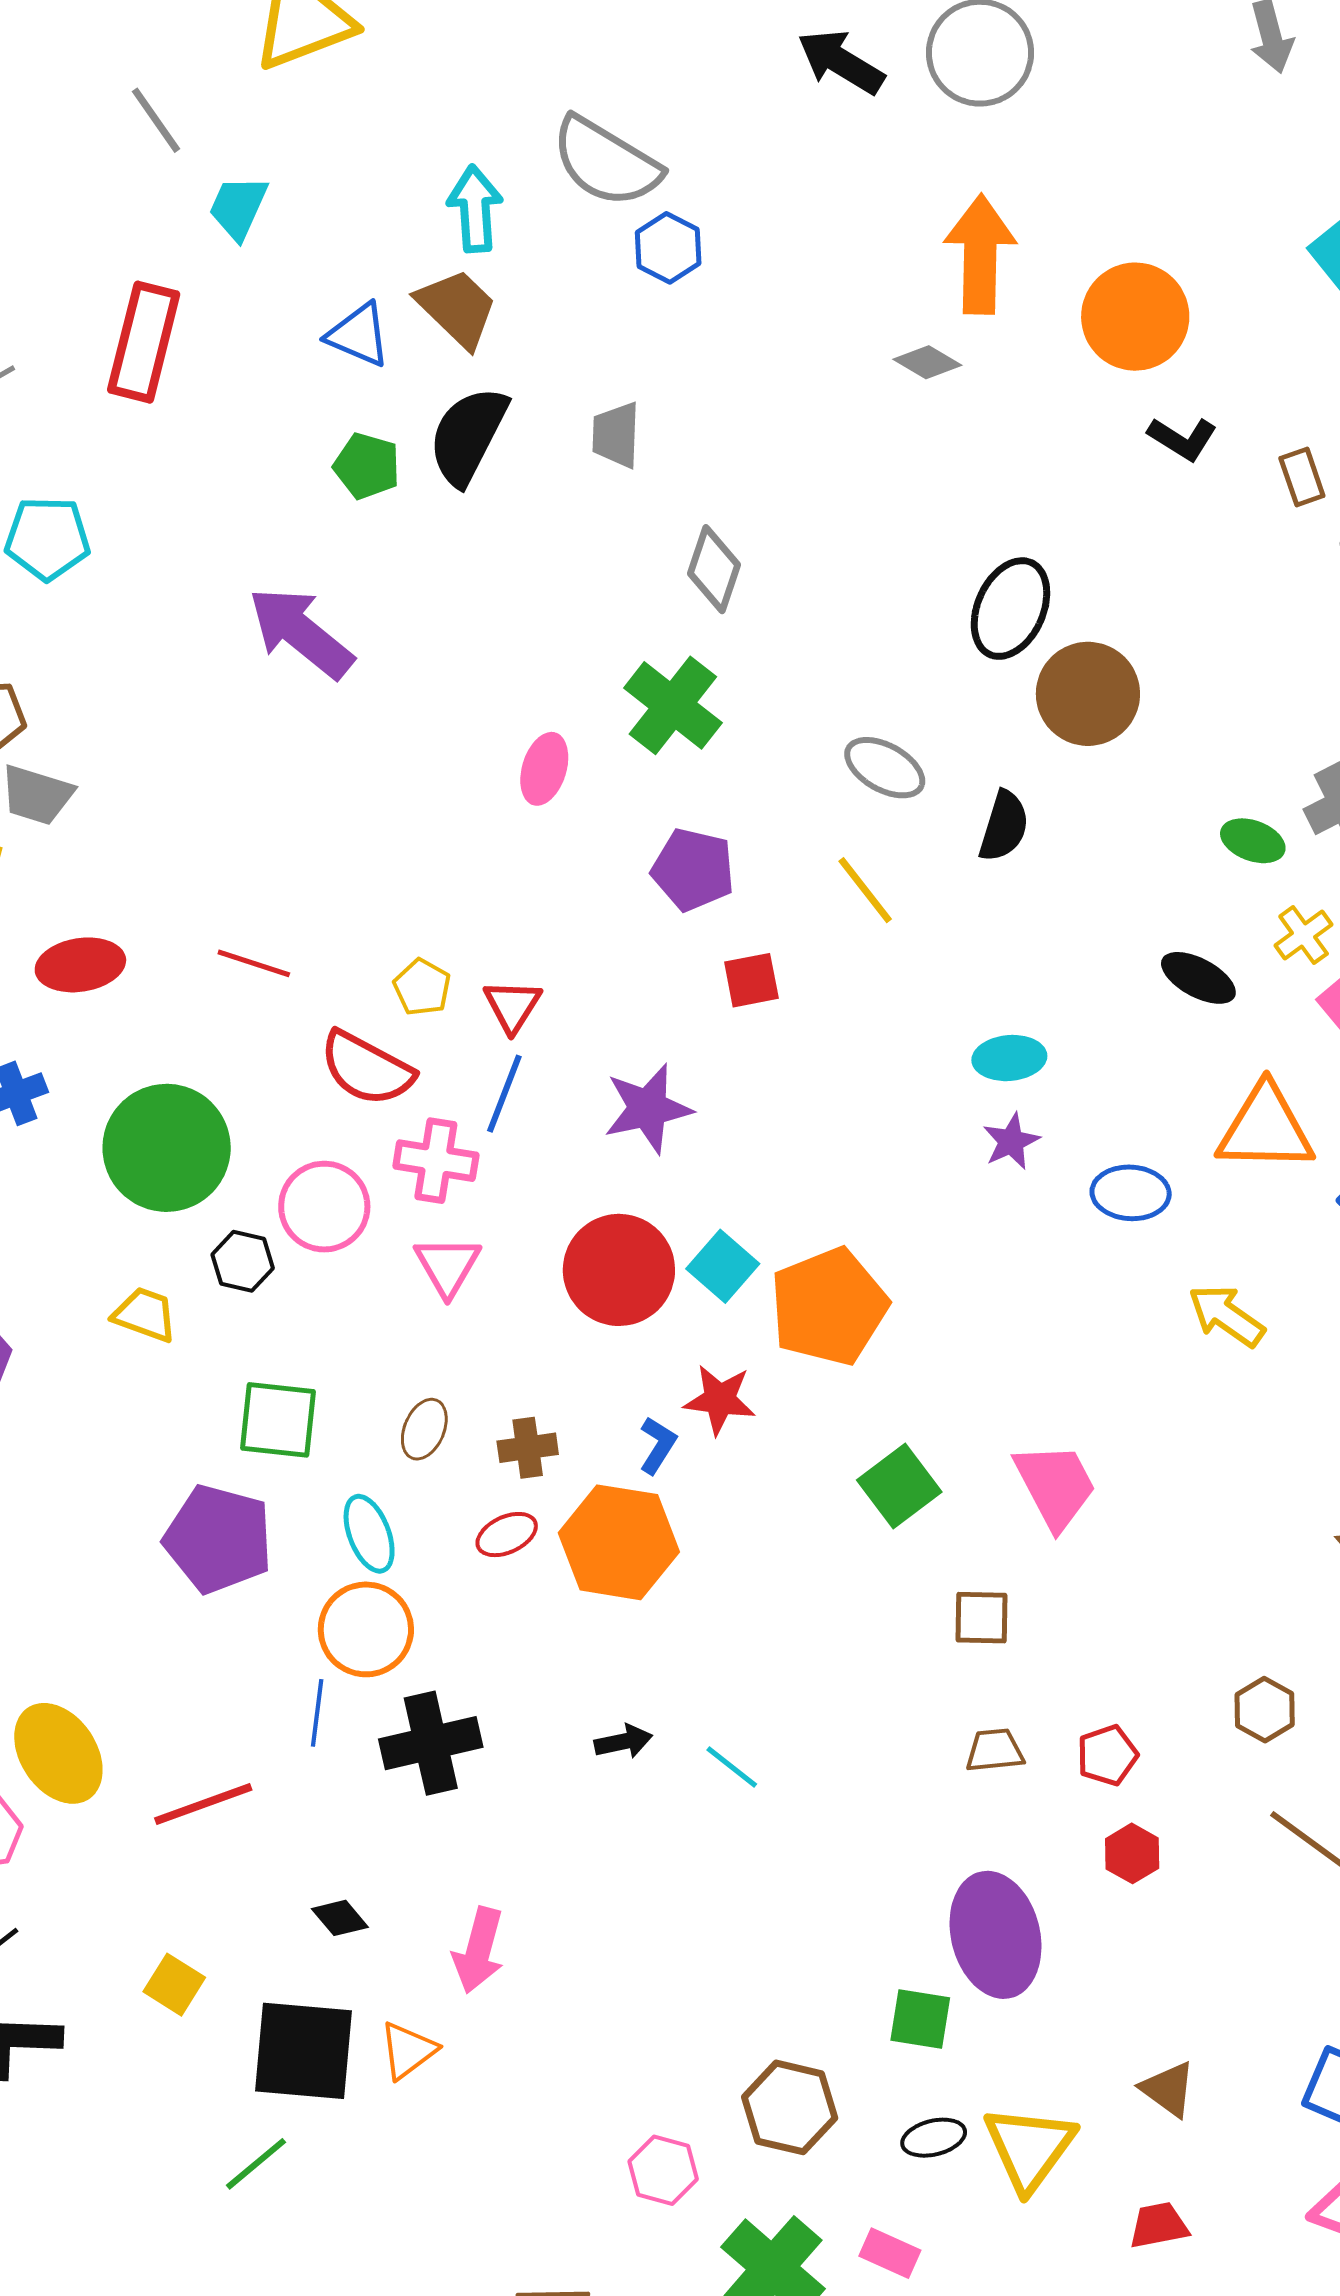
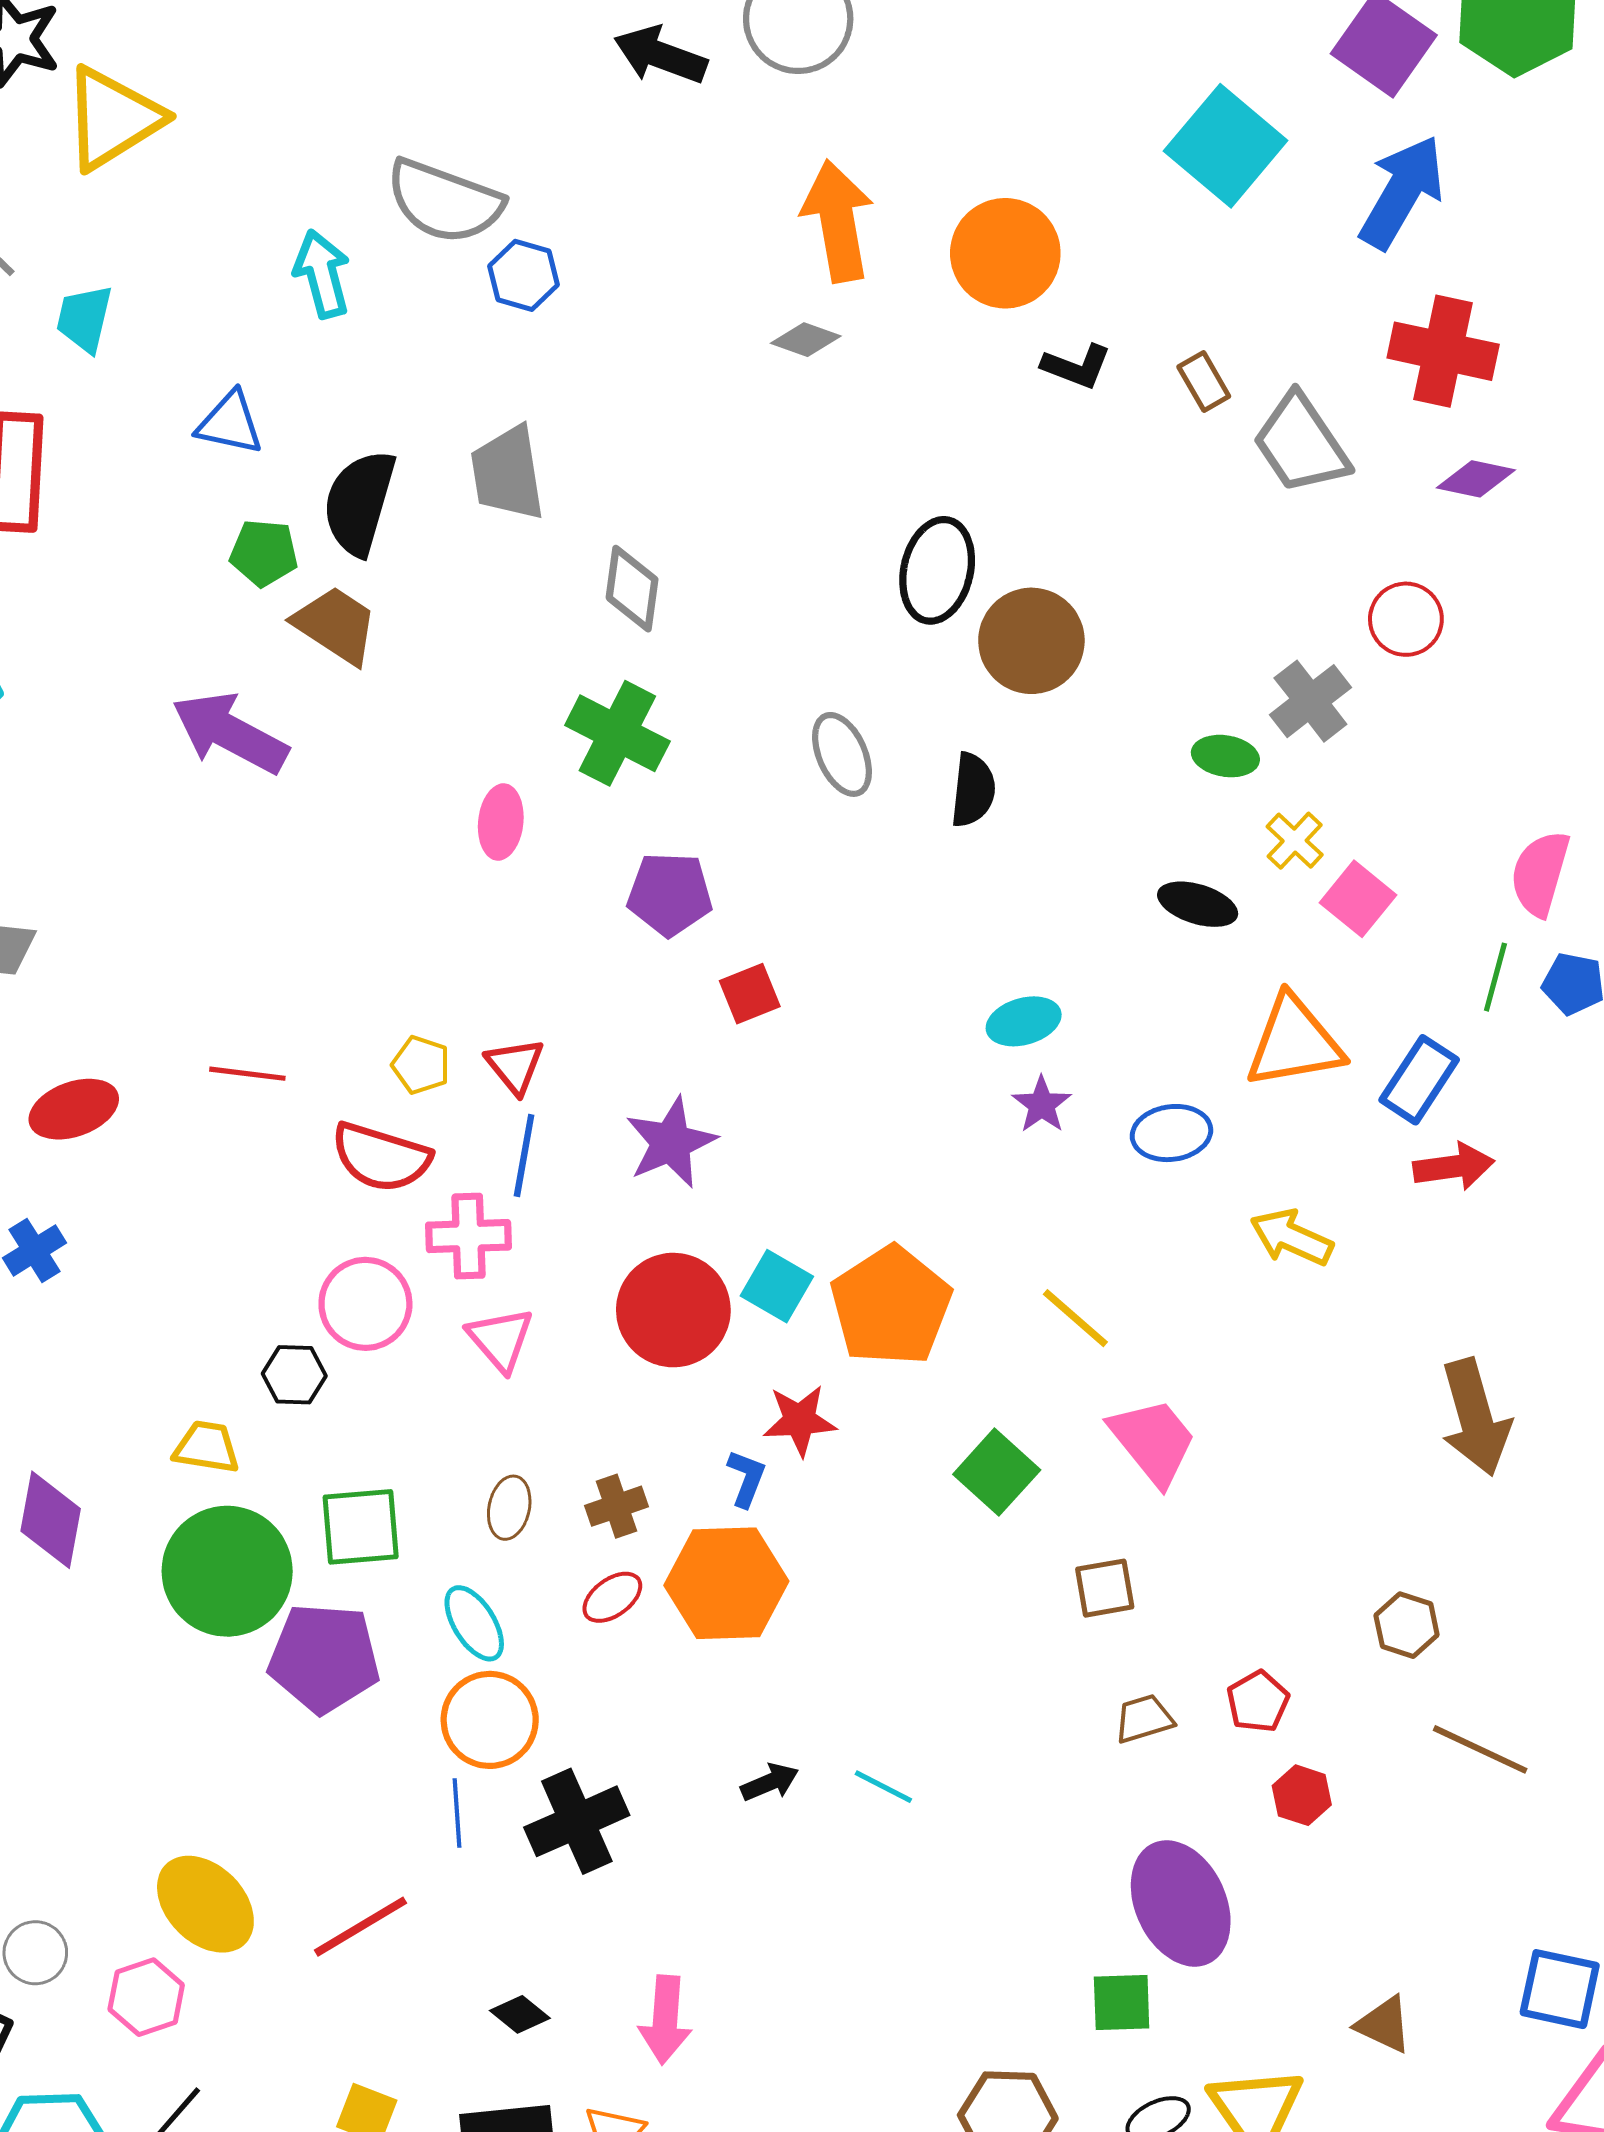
brown trapezoid: (457, 308) -> (336, 625), moved
gray trapezoid: (616, 435) -> (508, 473), size x1.4
gray ellipse: (885, 768) -> (842, 754), turned 48
yellow line: (865, 890) -> (1075, 1318), moved
green circle: (167, 1148) -> (227, 1571), moved

